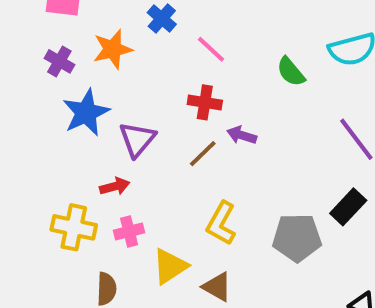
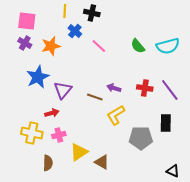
purple cross: (59, 61) -> (25, 43), moved
green semicircle: (291, 72) -> (138, 46), moved
red cross: (205, 102) -> (145, 88), moved
brown line: (203, 154) -> (95, 97), turned 63
black rectangle: (348, 207) -> (166, 123), turned -42
yellow L-shape: (221, 223) -> (116, 115), moved, turned 30

